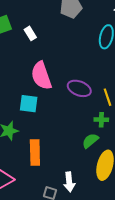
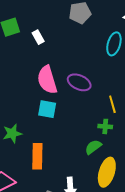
purple ellipse: (79, 88) -> (79, 82), moved
cyan square: (29, 104) -> (47, 109), moved

